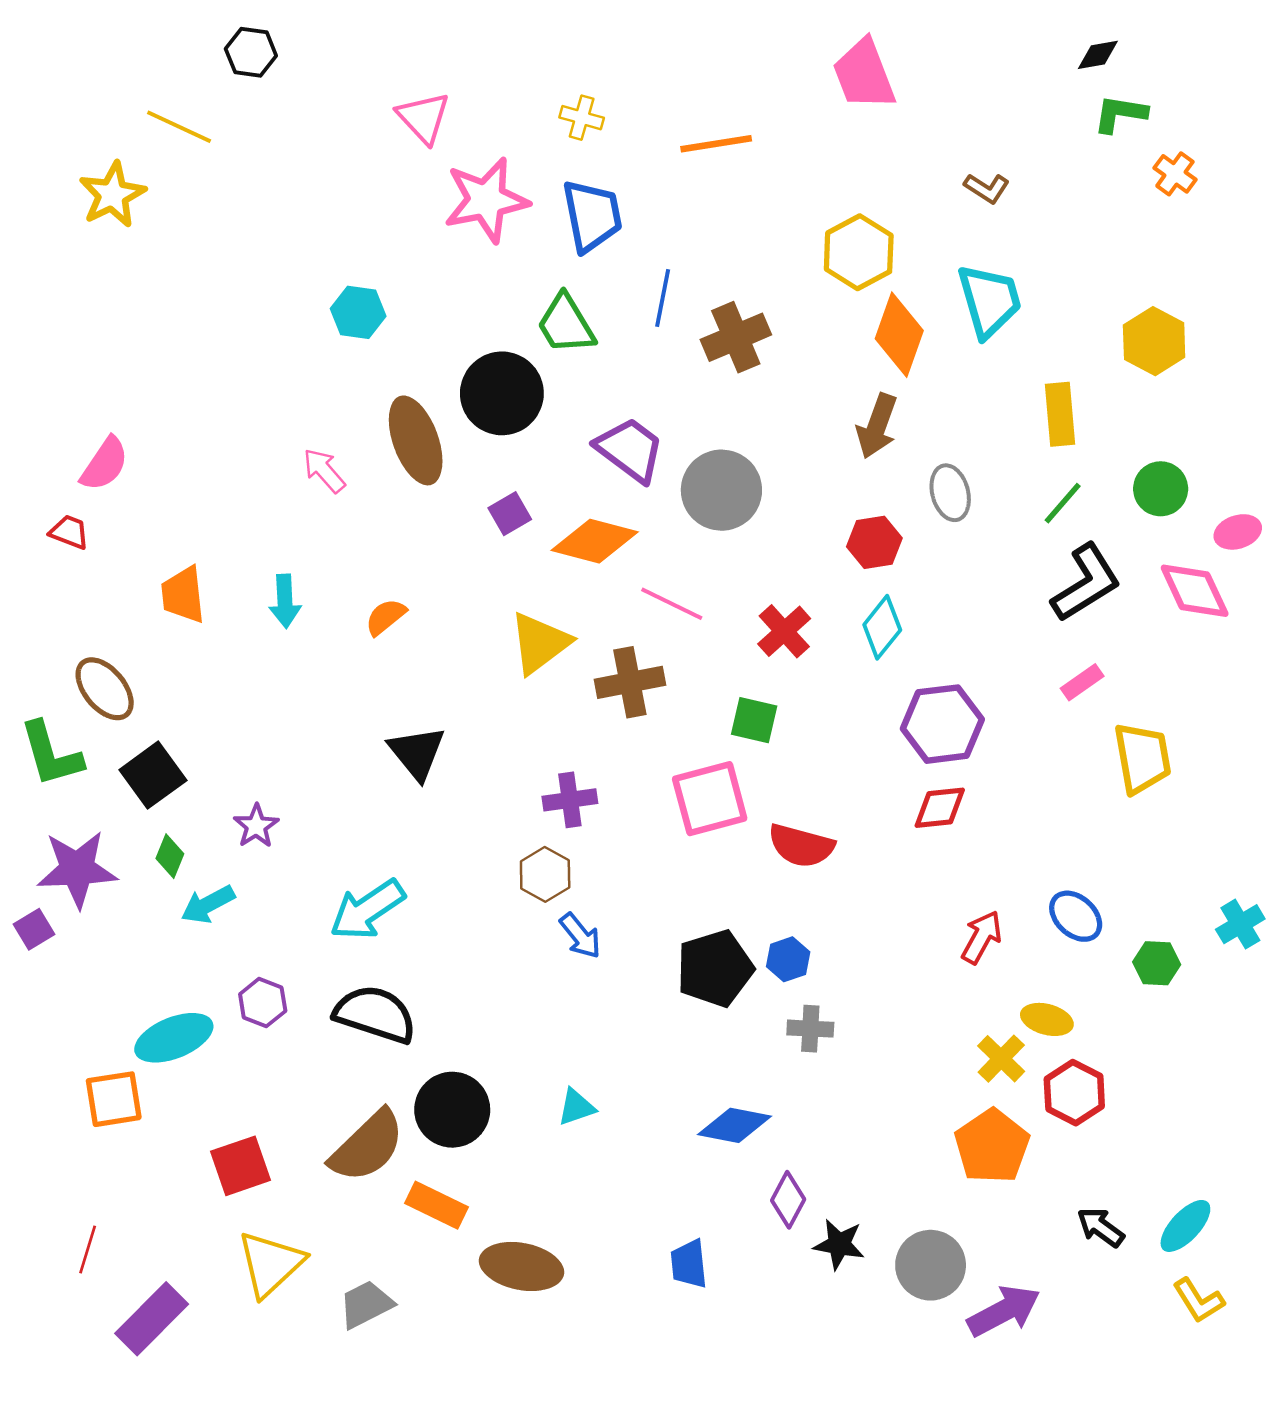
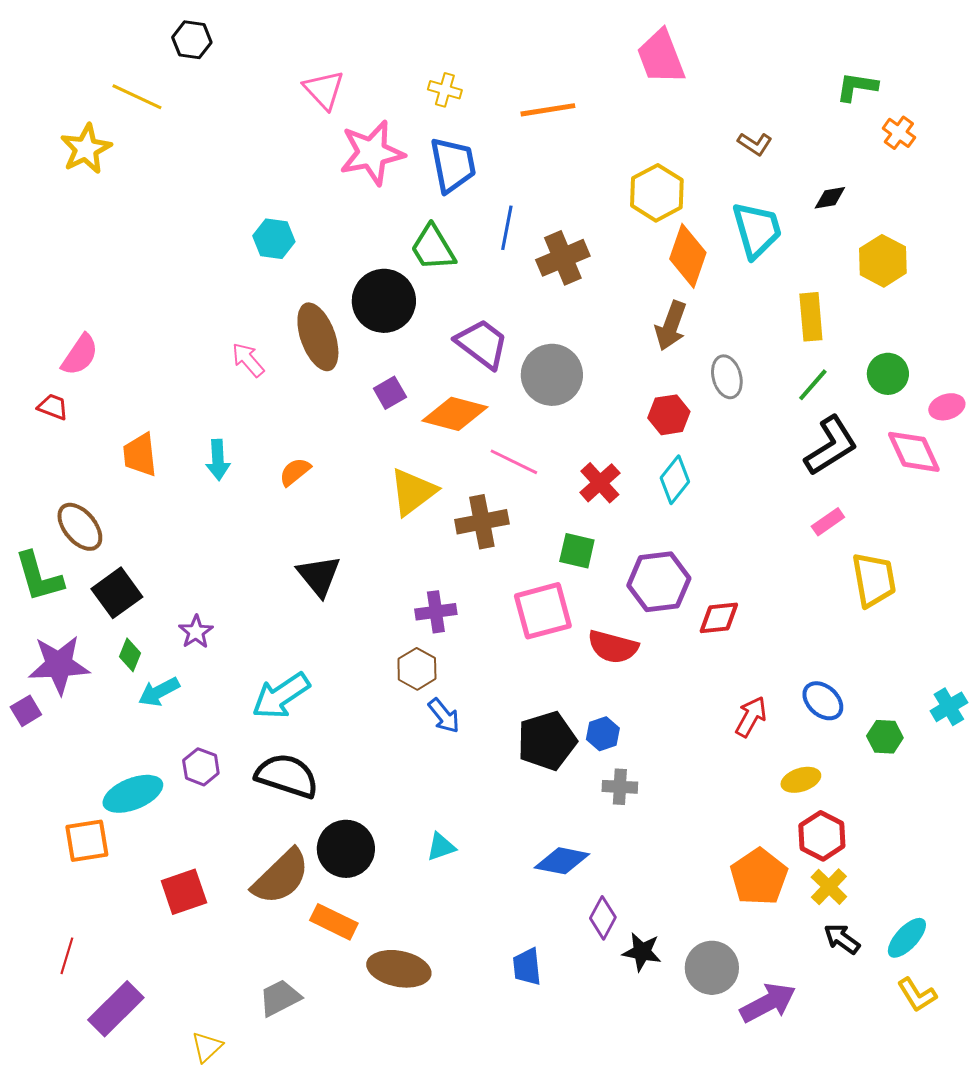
black diamond: (1098, 55) -> (830, 198), moved
purple hexagon: (942, 724) -> (659, 582), moved
yellow ellipse: (1047, 1019) -> (801, 780), turned -33
yellow cross: (1001, 1059) -> (829, 887), moved
yellow triangle: (271, 1264) -> (207, 1047), moved, size x0.6

